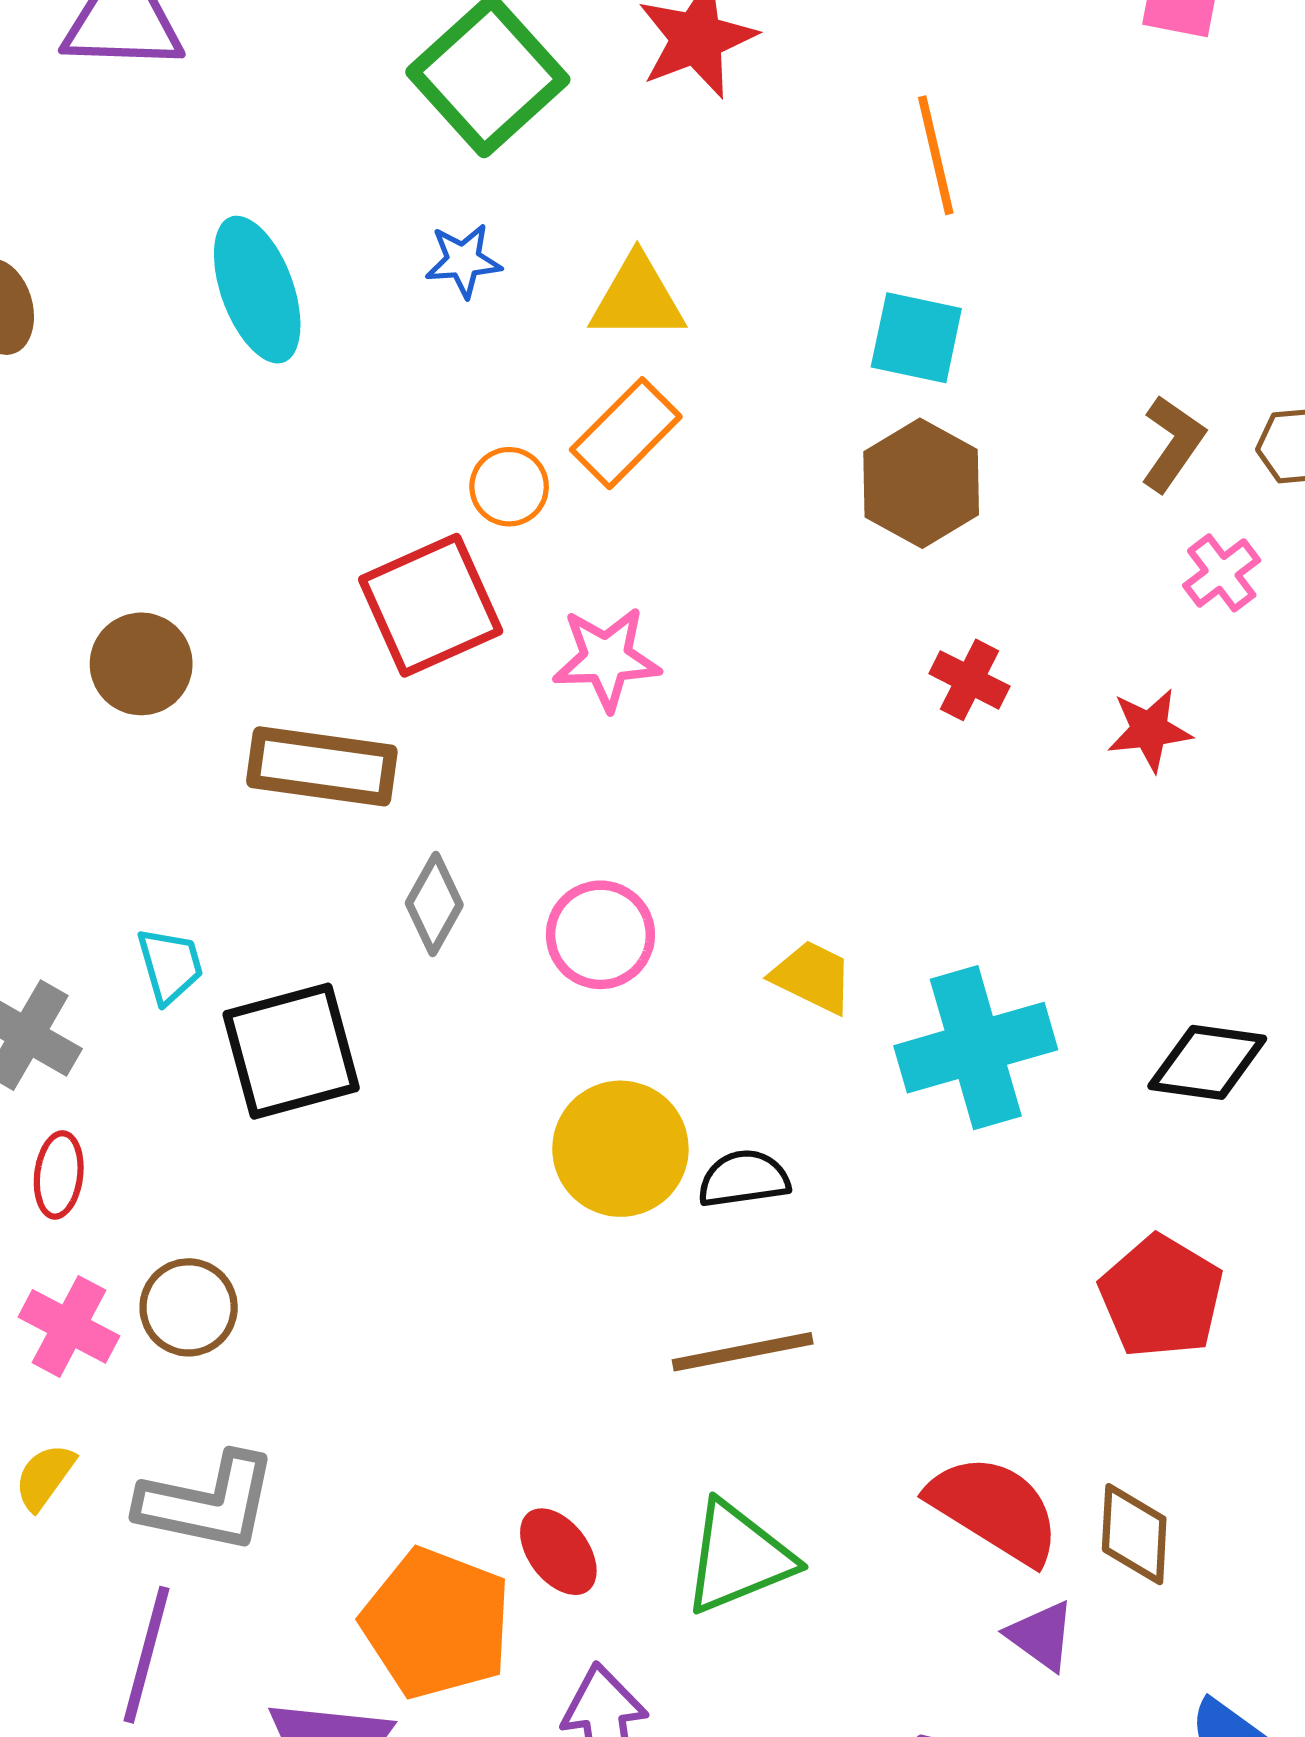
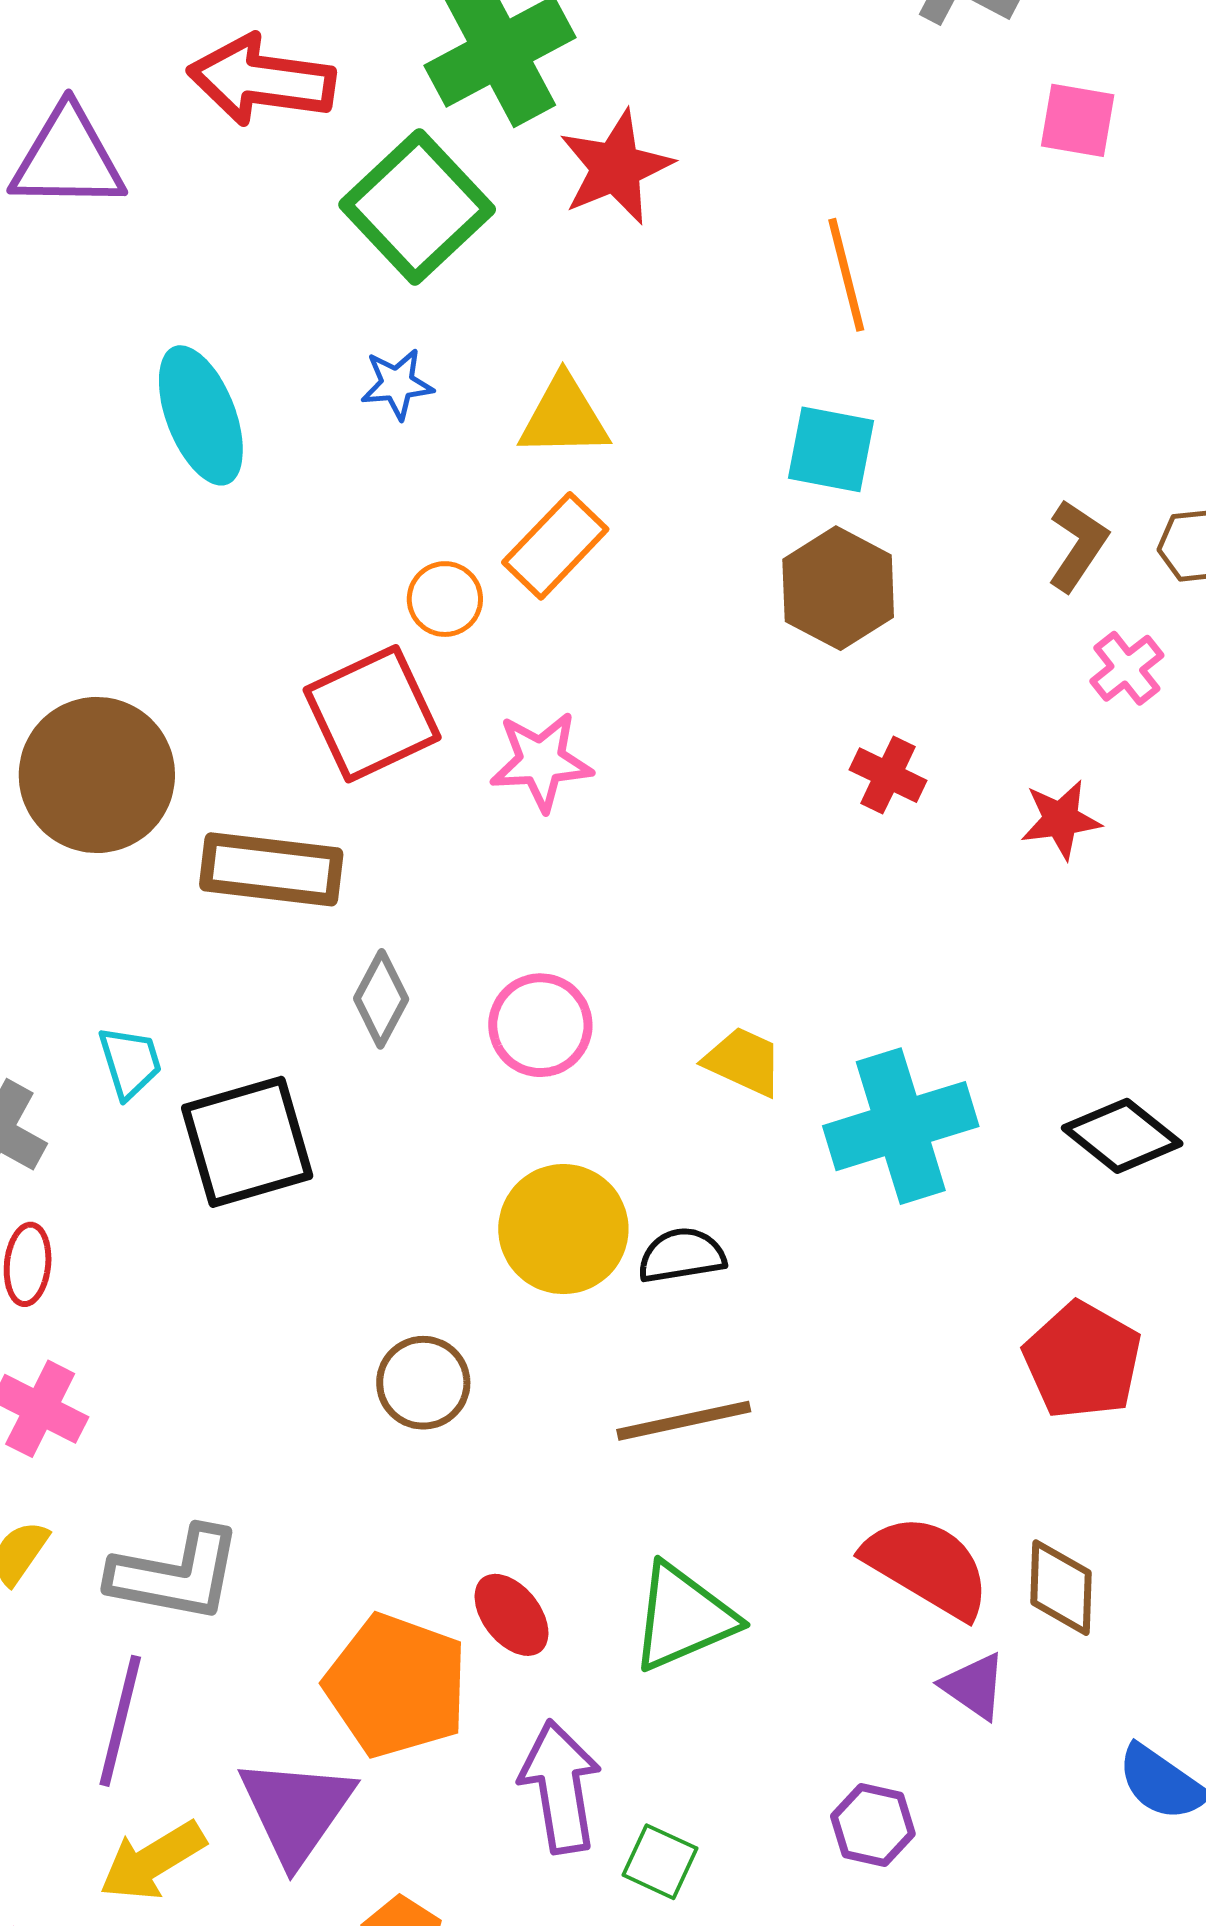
brown circle: (141, 664) -> (97, 775), size x1.6
black diamond: (1207, 1062) -> (1122, 1136), turned 32
brown circle: (189, 1307) -> (423, 1383), moved

